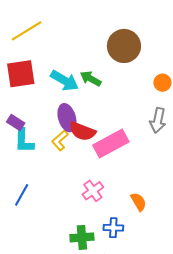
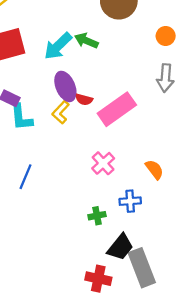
cyan arrow: (64, 81) -> (58, 46), turned 112
red semicircle: (82, 131) -> (84, 99), size x0.6
green cross: (82, 237) -> (97, 216), size x0.7

